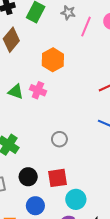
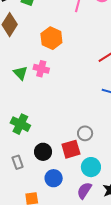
green triangle: (16, 92) -> (20, 73), turned 35
gray circle: (59, 139) -> (85, 133), moved

